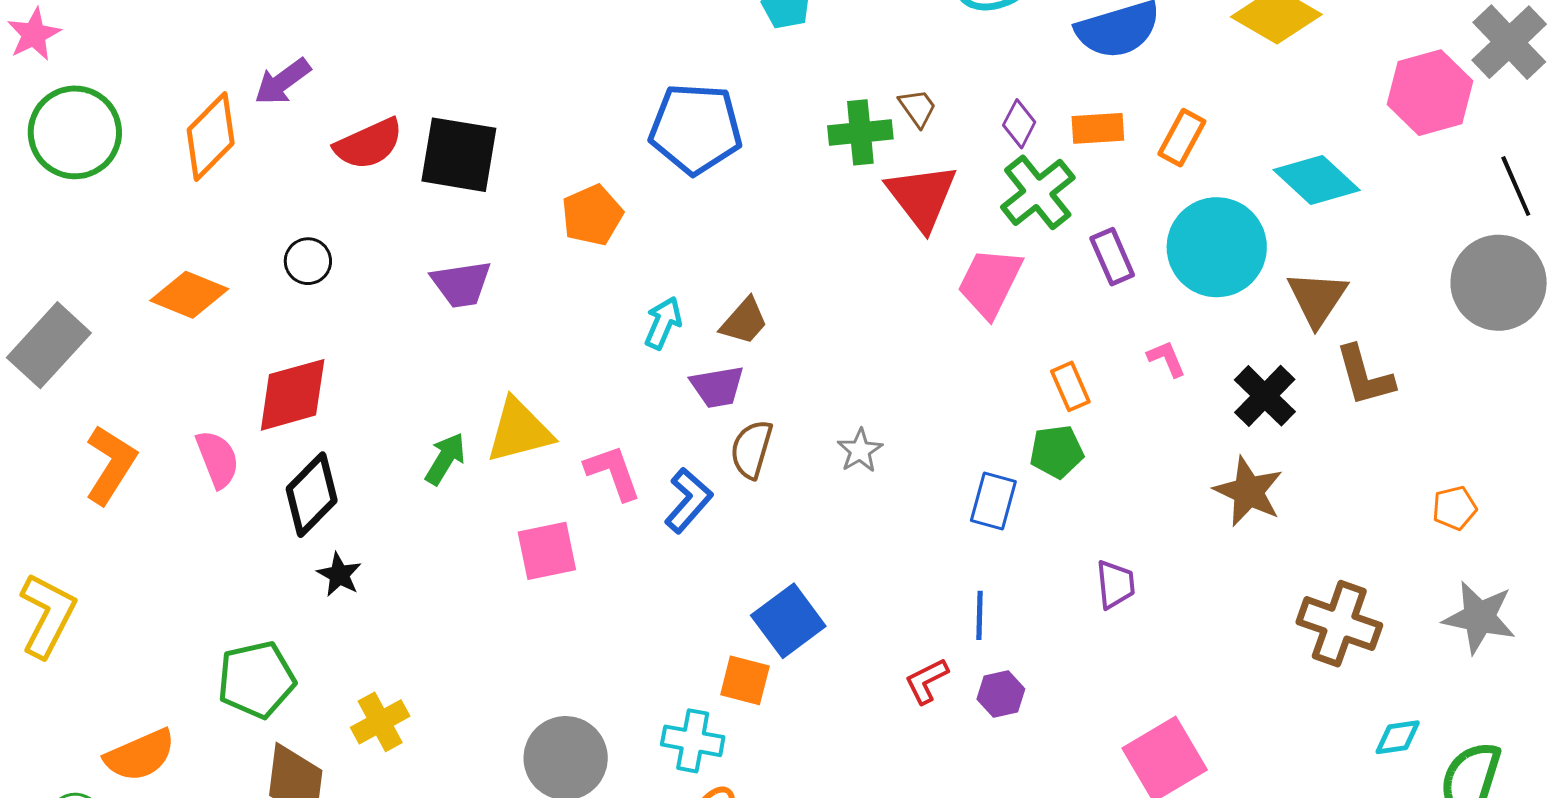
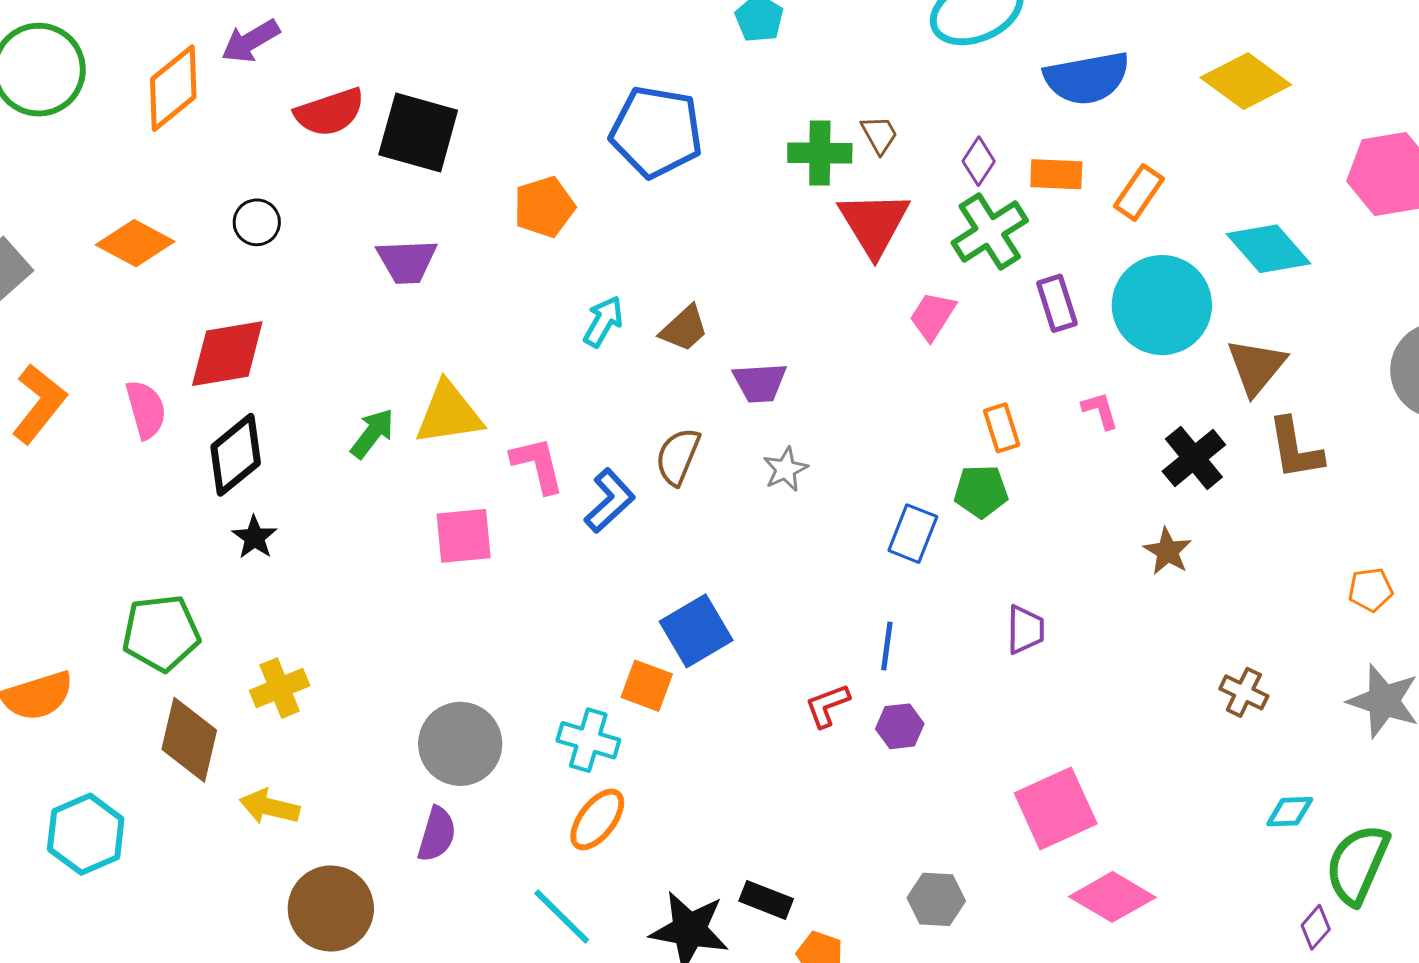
pink trapezoid: (990, 283) -> (933, 316), size x0.7
purple trapezoid: (717, 387) -> (760, 383), moved
brown star: (1248, 491) -> (1167, 551), size x0.7
brown cross: (1339, 624) -> (1244, 692), size x0.6

